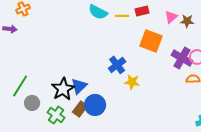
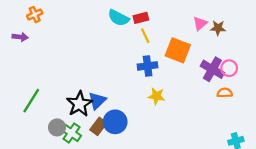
red rectangle: (142, 11) -> (141, 18), moved
yellow line: (122, 16) -> (145, 36), moved, turned 64
blue cross: (117, 65) -> (148, 66), moved, turned 30
gray circle: (32, 103) -> (57, 127), moved

